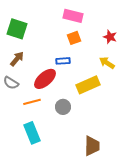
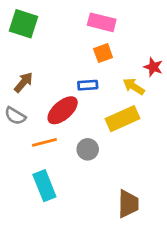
green square: (17, 29) -> (23, 24), moved
red star: (110, 37) -> (153, 67), moved
yellow arrow: (107, 63) -> (134, 87), moved

